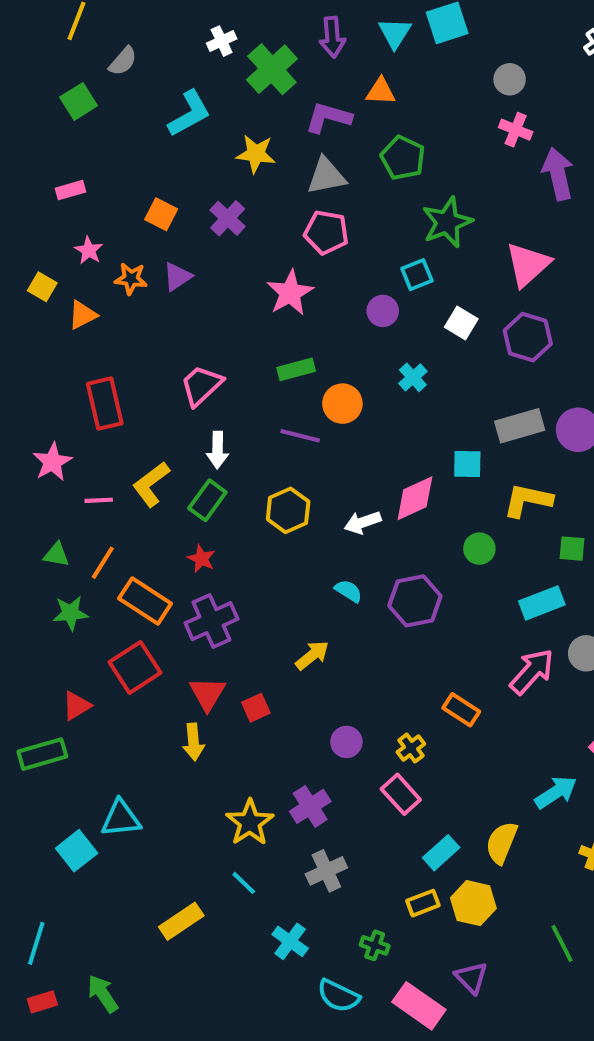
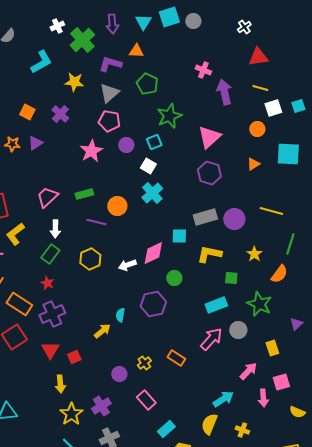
gray circle: (510, 79) -> (193, 21), moved
gray triangle: (326, 176) -> (109, 93), turned -30
purple circle: (383, 311) -> (126, 145), moved
white square: (461, 323) -> (148, 166), moved
green rectangle: (296, 369) -> (84, 194), moved
cyan cross: (413, 377) -> (152, 193), size x1.5
yellow L-shape: (151, 484) -> (15, 234), moved
green circle: (479, 549) -> (174, 278), moved
cyan semicircle: (348, 591) -> (120, 315), moved, turned -112
yellow arrow: (193, 742) -> (60, 384), moved
yellow cross: (411, 748) -> (144, 363), moved
yellow semicircle: (502, 843) -> (209, 424), moved

